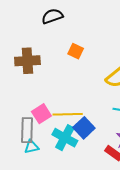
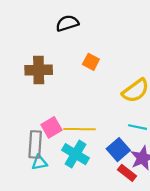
blue square: (84, 128) -> (118, 150), moved

